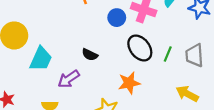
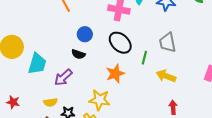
blue circle: (117, 18) -> (85, 34), moved
green line: (168, 54) -> (144, 58), moved

